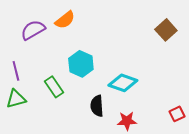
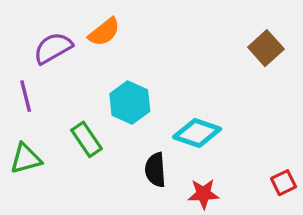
purple line: (16, 71) -> (26, 96), moved

